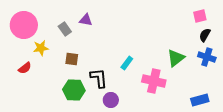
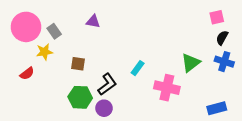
gray rectangle: (65, 29) -> (54, 31), moved
black L-shape: (99, 78) -> (107, 84), turned 60
purple circle: (111, 100) -> (104, 108), moved

